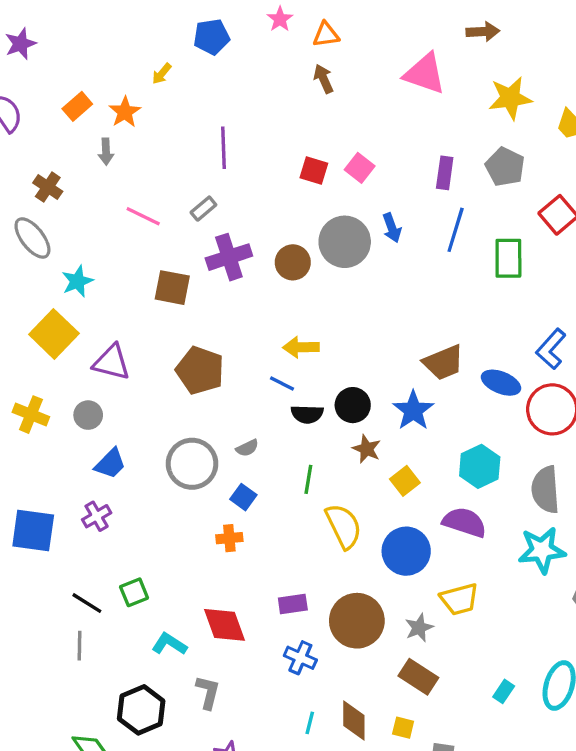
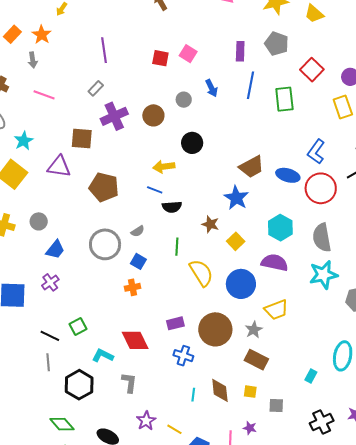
pink line: (143, 216) -> (44, 95), moved
gray circle: (345, 242) -> (184, 100), size x0.5
purple triangle: (112, 362) -> (59, 167), moved
black circle: (353, 405) -> (192, 143), moved
cyan rectangle: (504, 691) -> (311, 376), moved
black hexagon: (141, 710) -> (79, 385), moved

